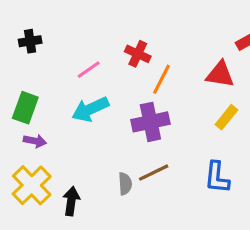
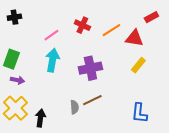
orange line: (162, 79) -> (111, 30), moved, turned 30
cyan arrow: (90, 109) -> (52, 60), turned 125
blue L-shape: (217, 177) -> (139, 113), moved

